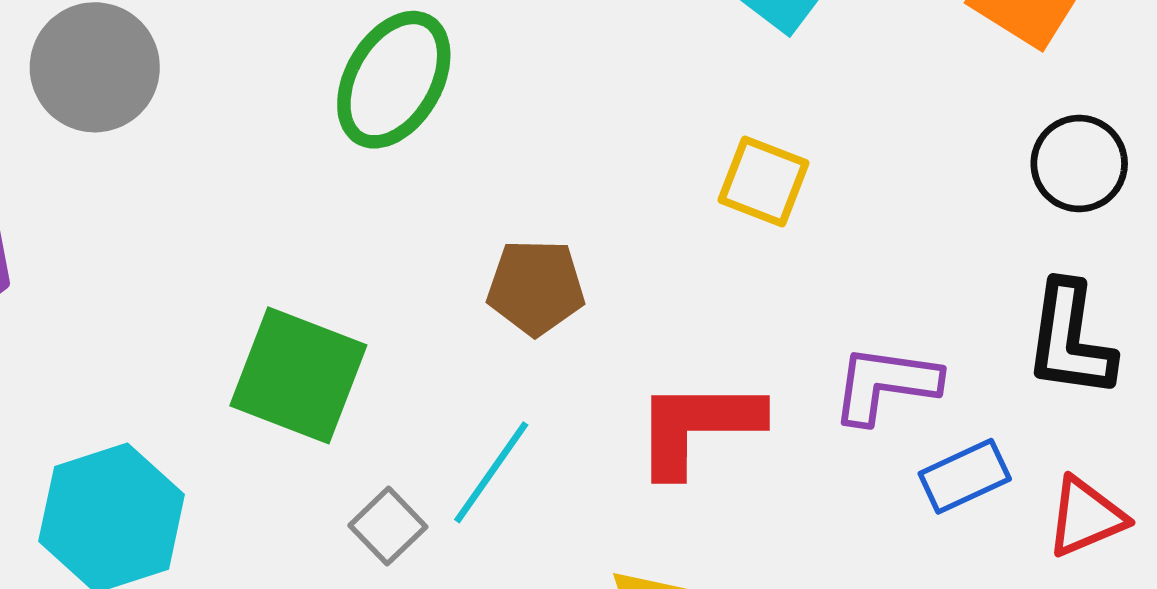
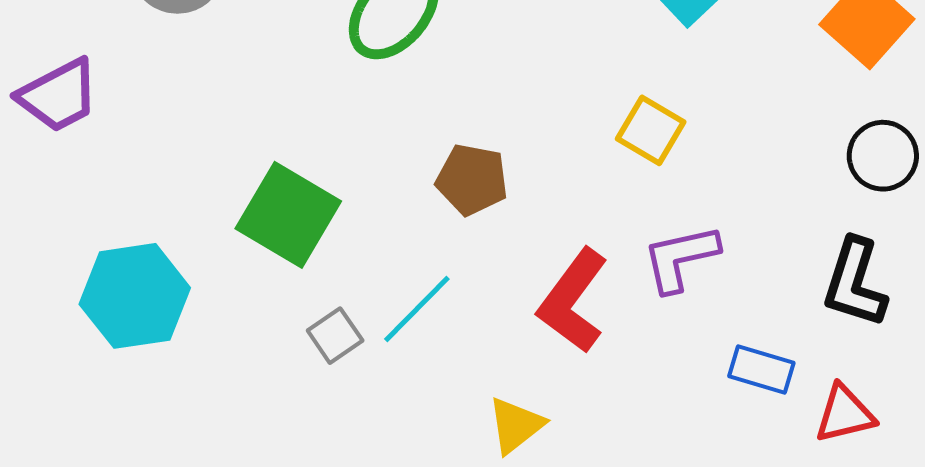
purple L-shape: (885, 384) -> (681, 258), moved, turned -30
red L-shape: (698, 427) -> (573, 301), turned -63
blue rectangle: (965, 476) -> (761, 370), turned 32

